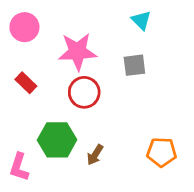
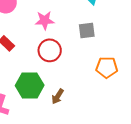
pink star: (77, 52) -> (45, 20), size x0.7
orange pentagon: (162, 152) -> (107, 67), moved

